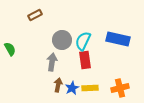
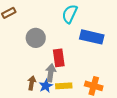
cyan semicircle: (83, 41) -> (70, 14), moved
gray arrow: (52, 62) -> (51, 73), moved
orange cross: (120, 88) -> (94, 86), turned 30

